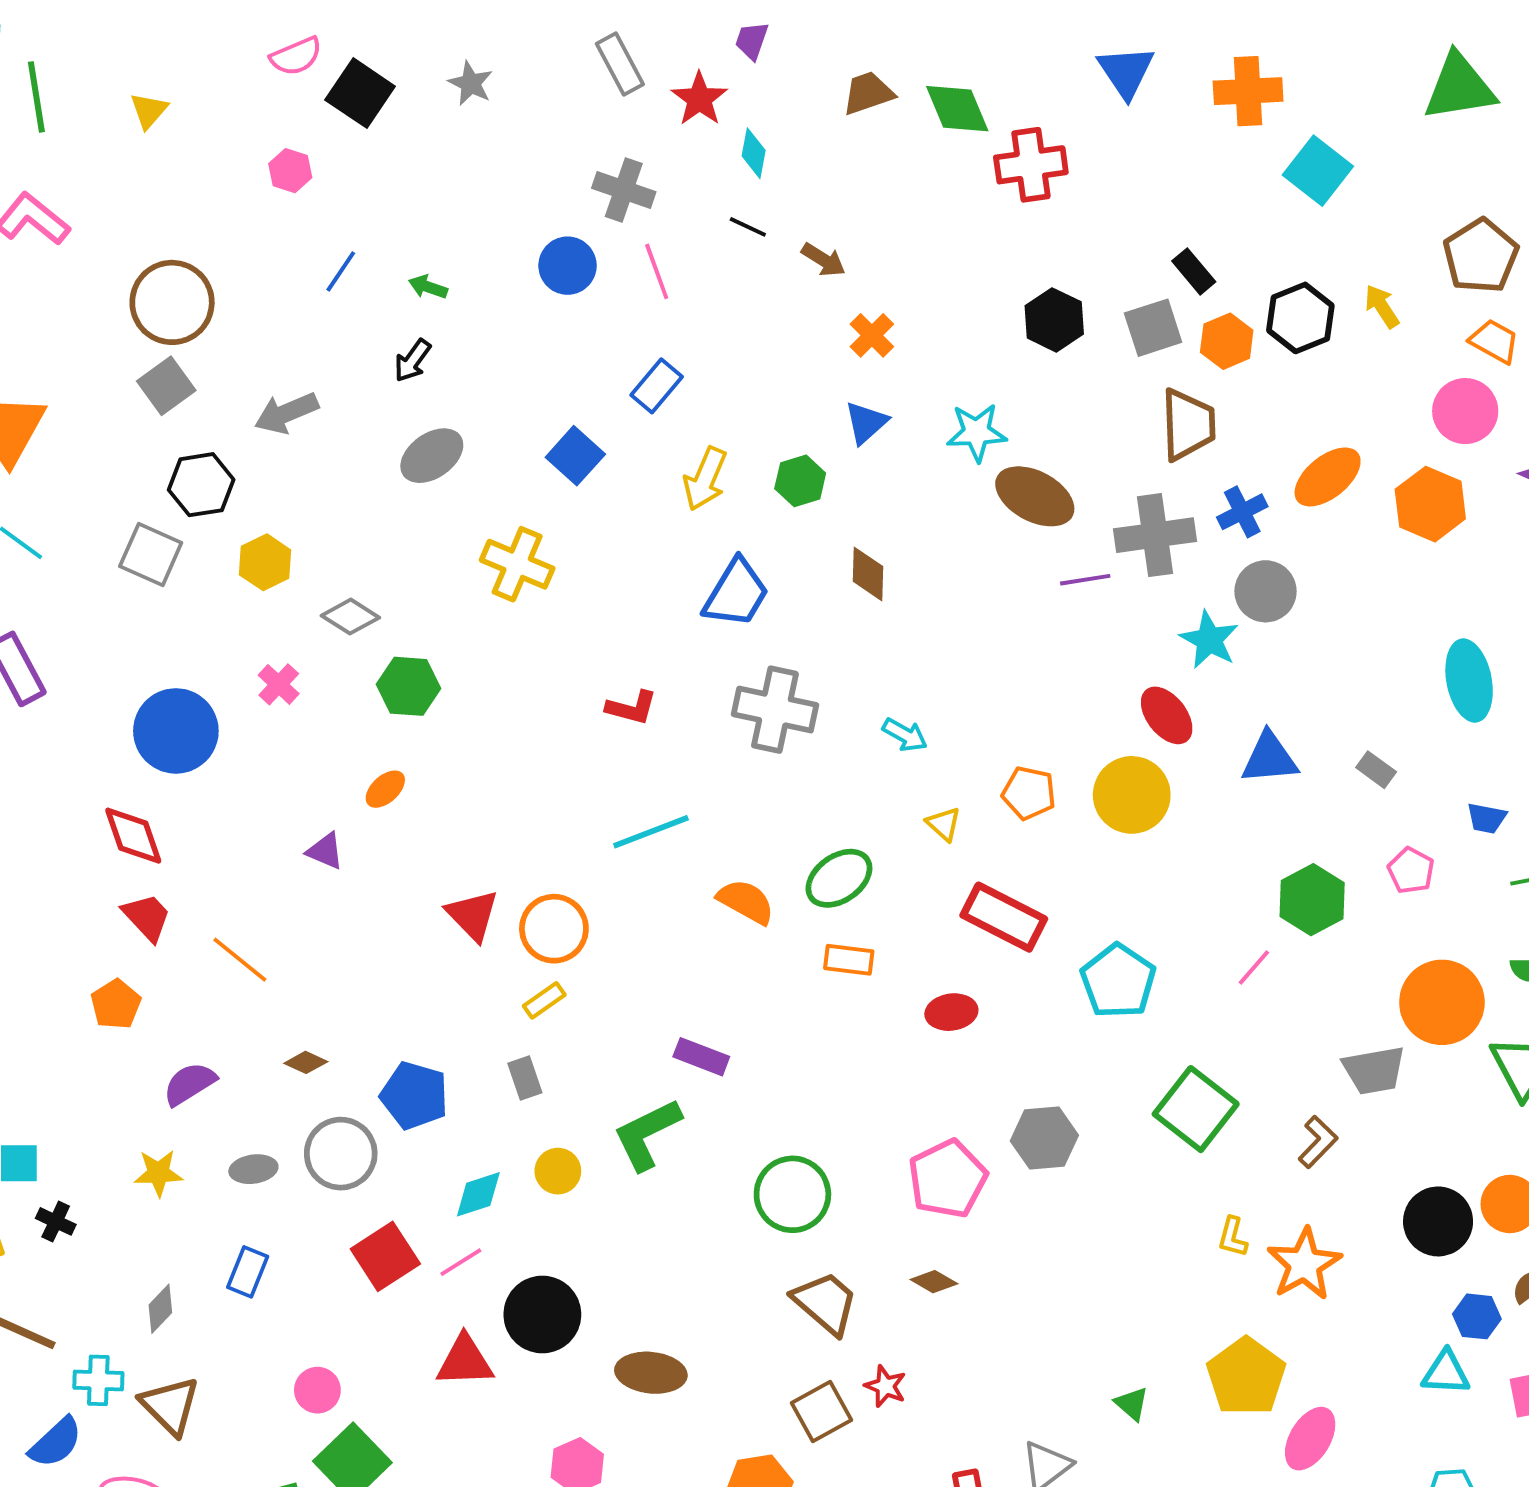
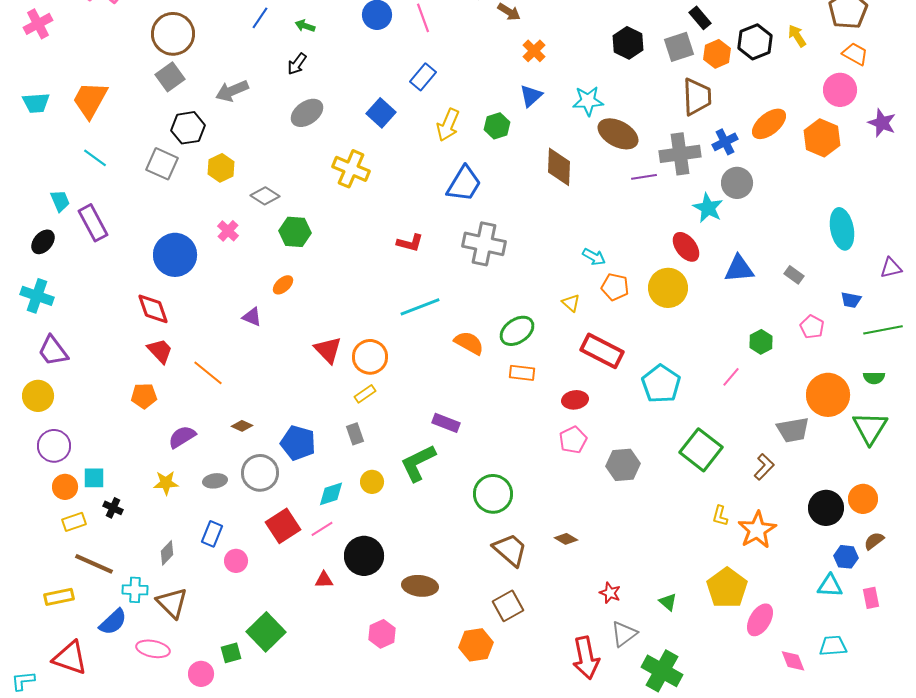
brown diamond: (868, 574) -> (559, 167), moved, size x1.4
cyan arrow: (905, 735) -> (594, 257), moved
green hexagon: (1312, 900) -> (761, 342), size x0.7
orange pentagon: (116, 1004) -> (144, 396), turned 30
pink pentagon: (948, 1179) -> (573, 440), moved, size x0.7
red triangle: (465, 1361) -> (324, 580), size x0.6
red star: (886, 1386) -> (610, 593), moved
pink circle: (317, 1390) -> (236, 561), moved

